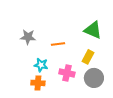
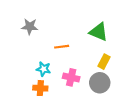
gray star: (28, 37) -> (30, 27), moved
yellow rectangle: (88, 57) -> (104, 62), moved

